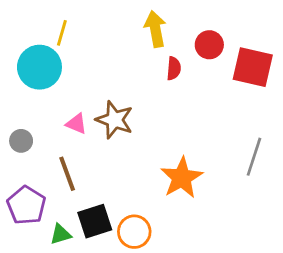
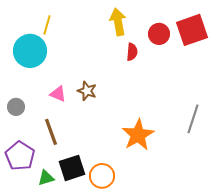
red square: (253, 67) -> (192, 30), moved, turned -32
brown star: (115, 120) -> (87, 91), size x0.7

